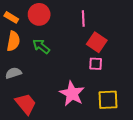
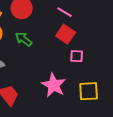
pink line: (83, 19) -> (65, 12), turned -56
red square: (97, 42) -> (66, 34), moved

